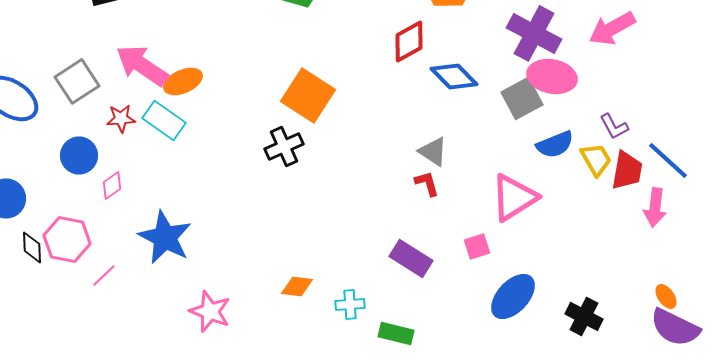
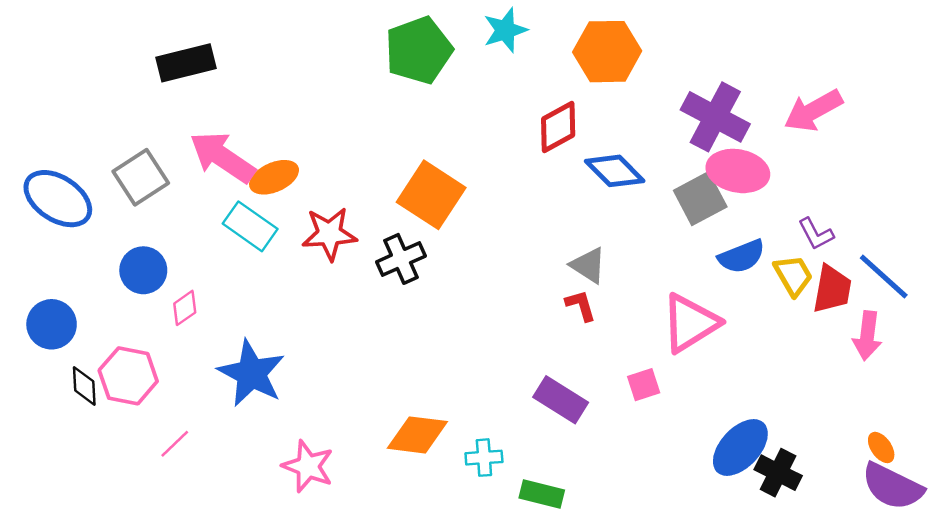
red star: (121, 118) -> (329, 234), moved, size x1.5
pink line: (104, 275) -> (175, 444), moved
orange diamond: (297, 286) -> (417, 435), size x1.5
blue ellipse: (513, 296) -> (740, 447), moved

